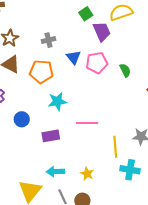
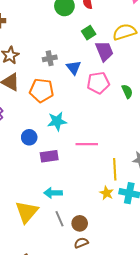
blue triangle: (74, 57) -> (74, 68), moved
blue circle: (22, 119) -> (29, 137), moved
yellow star: (87, 174) -> (107, 193), moved

